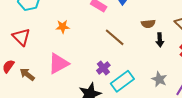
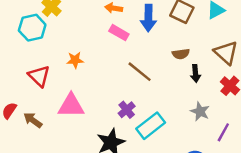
red triangle: (21, 37) -> (39, 76), moved
pink triangle: (58, 63) -> (71, 106), turned 30
gray star: (159, 79) -> (200, 111), moved

